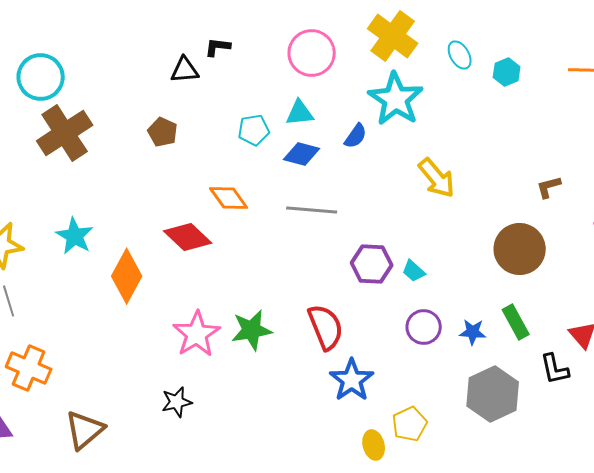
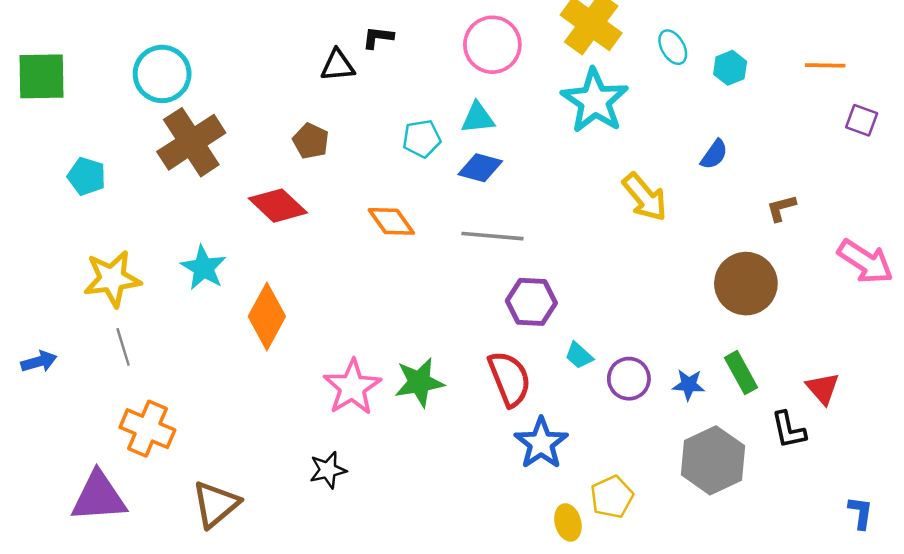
blue semicircle: (356, 136) -> (714, 154), moved
red diamond: (188, 237) -> (278, 206), moved
purple hexagon: (372, 264) -> (531, 302), moved
cyan trapezoid: (414, 271) -> (579, 355), moved

